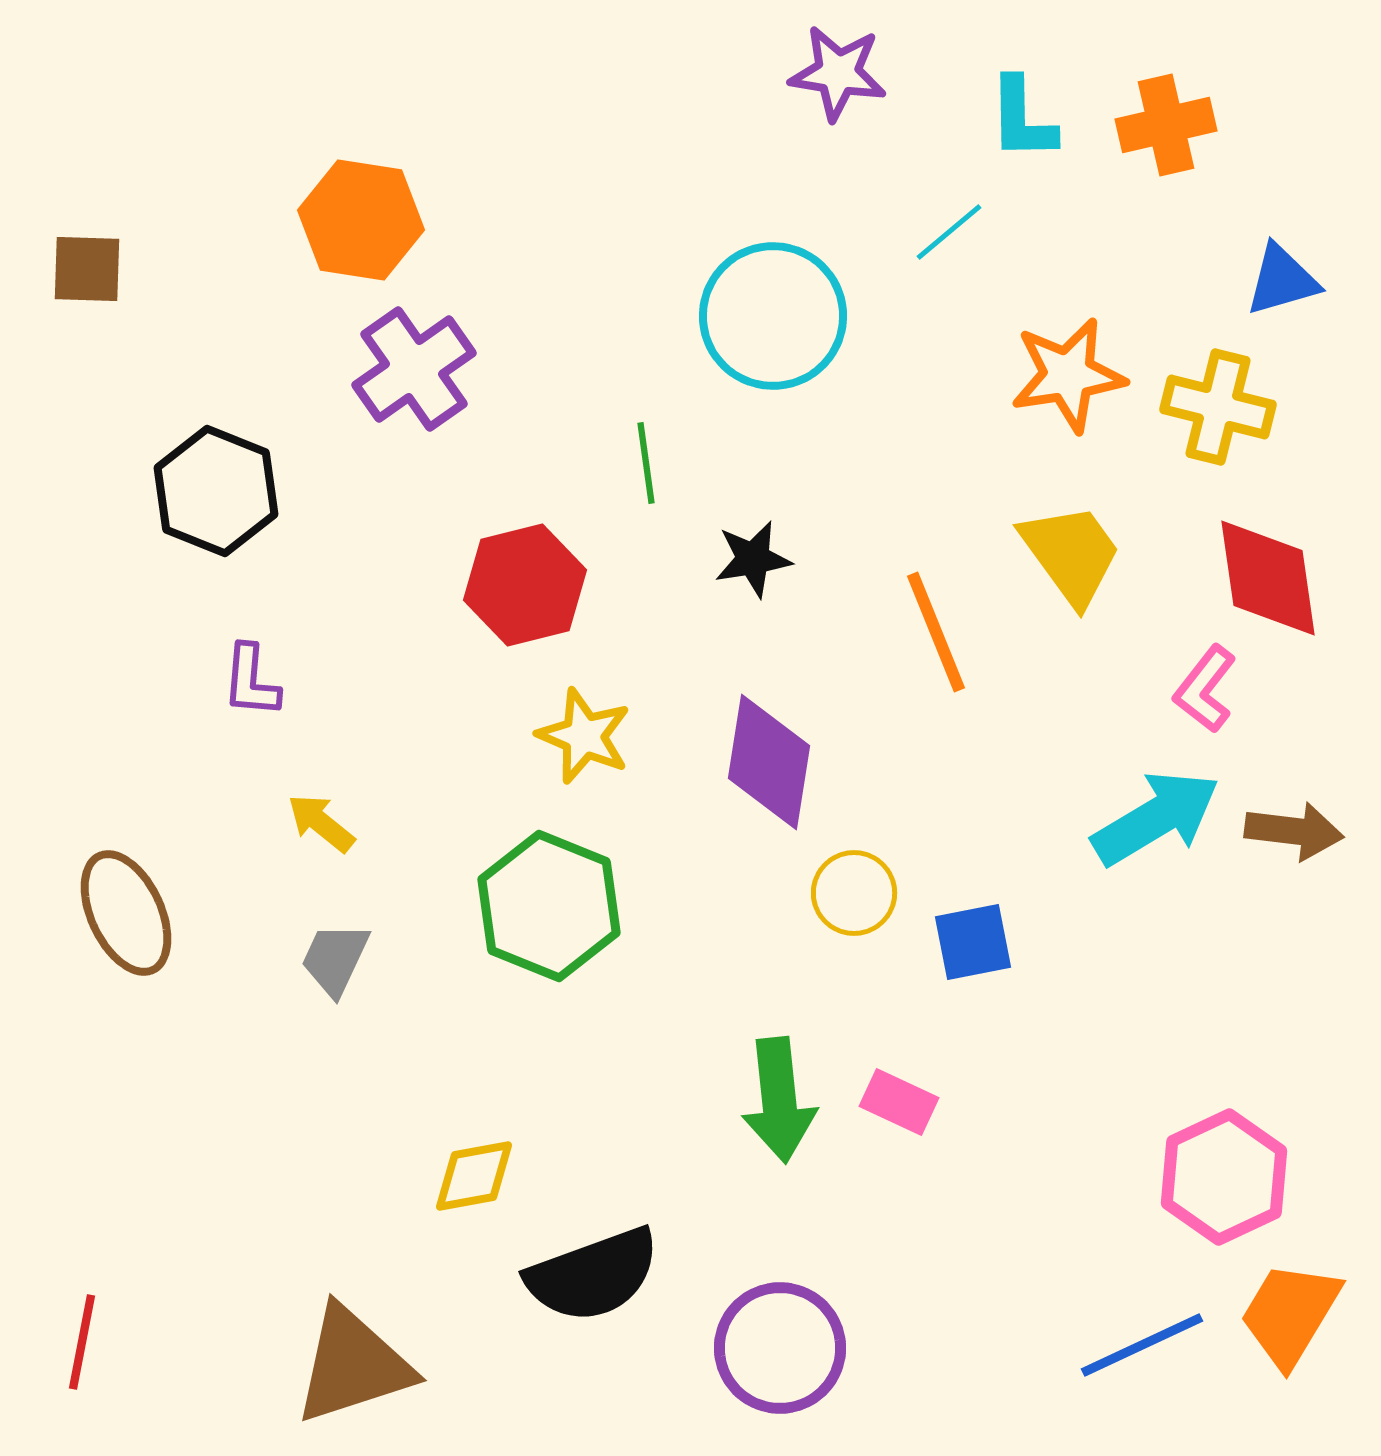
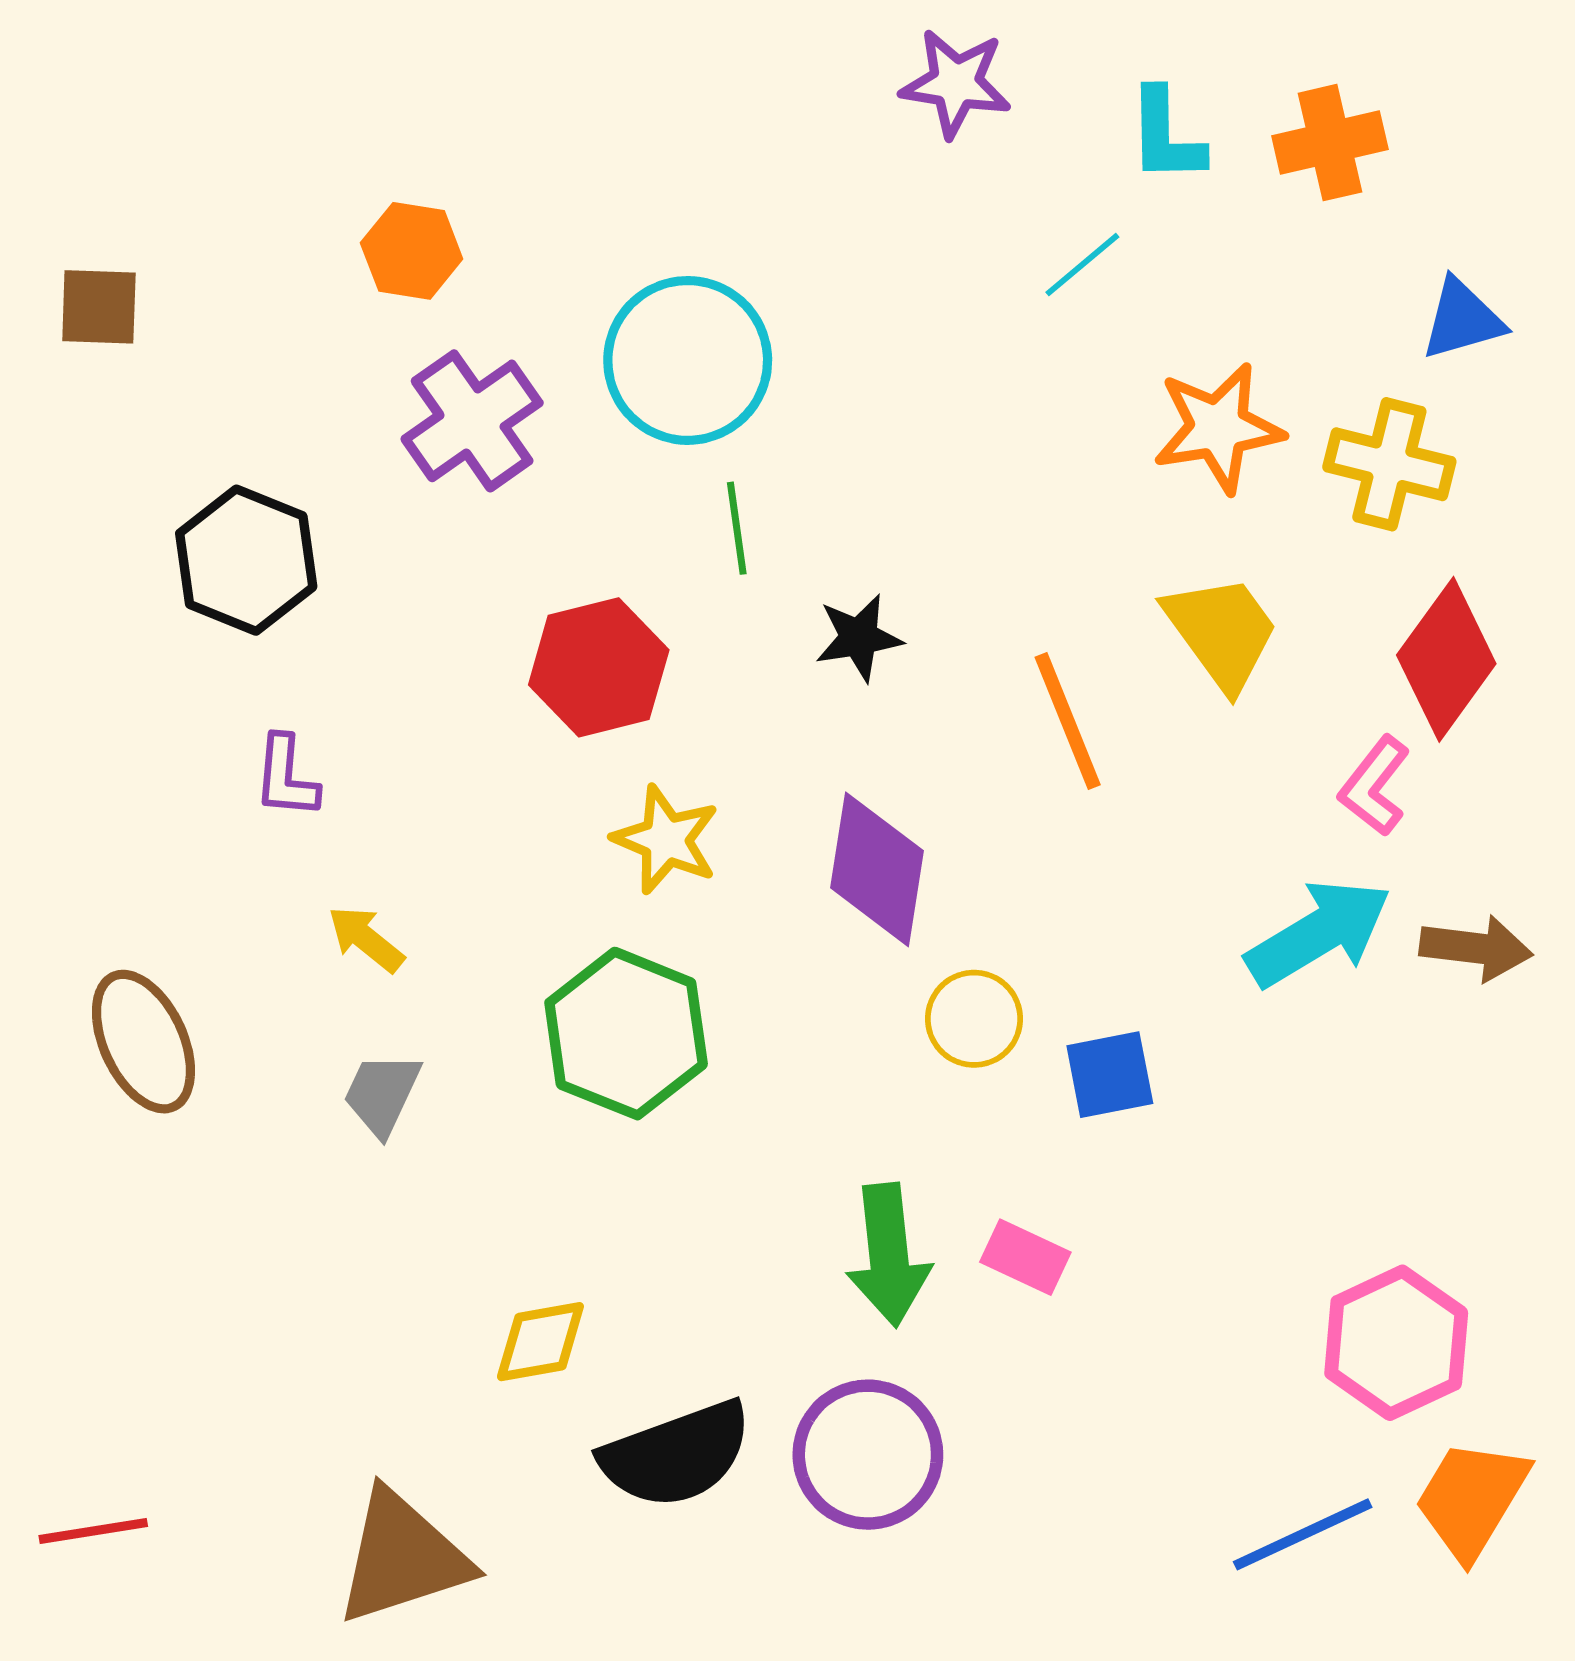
orange hexagon: (361, 220) -> (412, 251), size x0.7
cyan circle: (773, 316) -> (688, 360), moved
red diamond: (1268, 578) -> (1446, 659), turned 44
red line: (82, 1342) -> (93, 1531), turned 70
purple circle: (780, 1348) -> (868, 1455), moved

